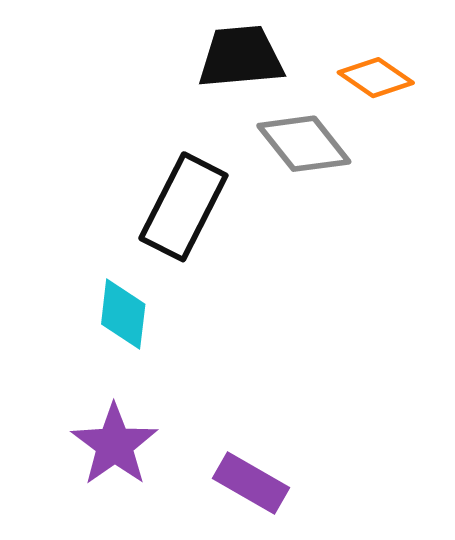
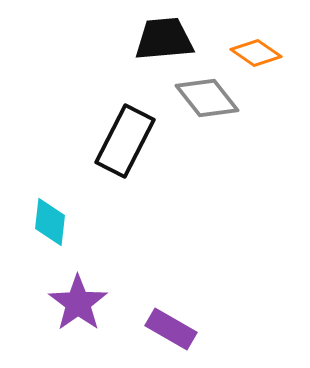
cyan diamond: (123, 314) -> (50, 222), moved

